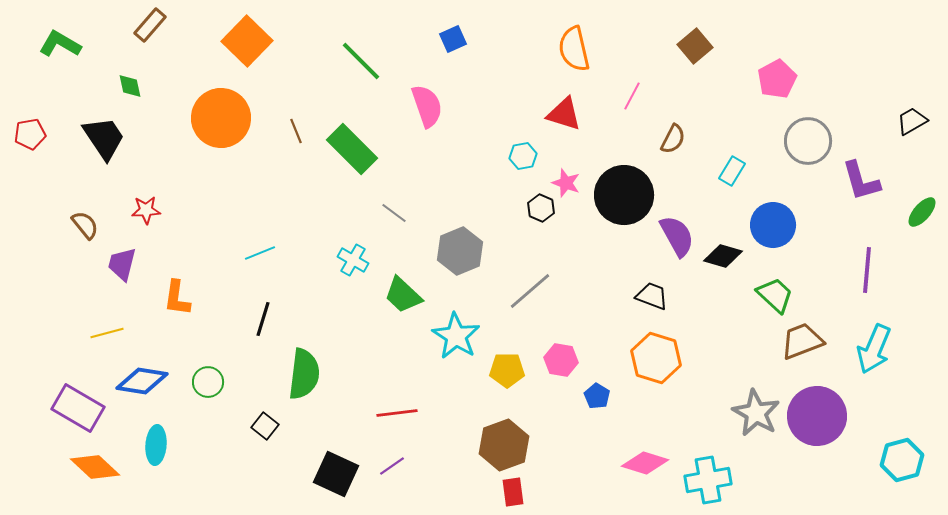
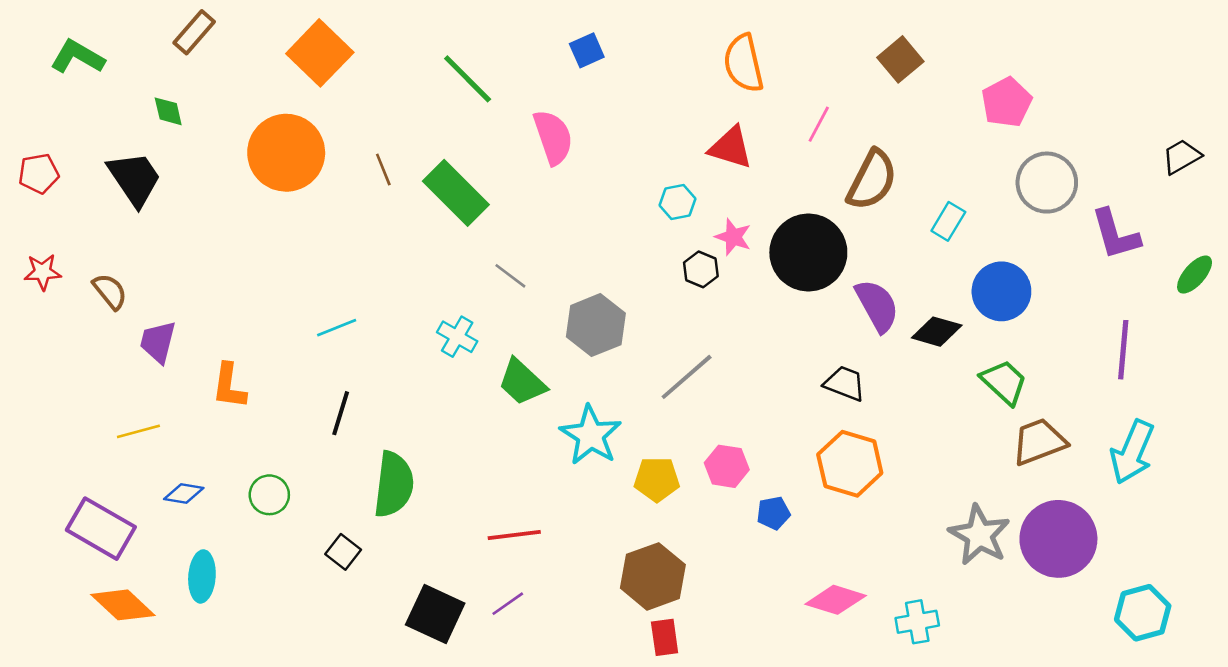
brown semicircle: (673, 139) -> (872, 180), size x1.6
red star: (146, 210) -> (43, 272), moved
blue diamond: (142, 381) -> (184, 494), size x0.6
blue pentagon: (597, 396) -> (773, 513), turned 30
cyan hexagon: (902, 460) -> (1143, 613), moved
cyan cross: (708, 480) -> (917, 622), size x0.7

